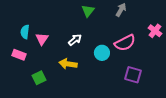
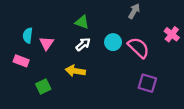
green triangle: (88, 11) -> (82, 22), moved, turned -48
pink semicircle: (125, 43) -> (139, 48), turned -110
cyan circle: (102, 53) -> (113, 42), moved

